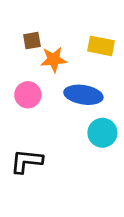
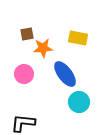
blue ellipse: (83, 95) -> (65, 74), turned 44

